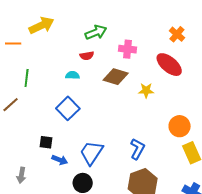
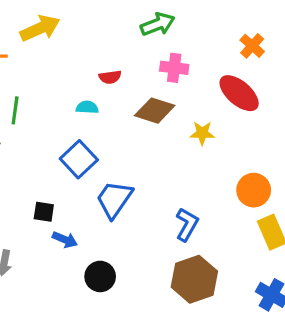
green arrow: (96, 32) -> (158, 24), moved
blue trapezoid: (91, 153) -> (114, 199), moved

